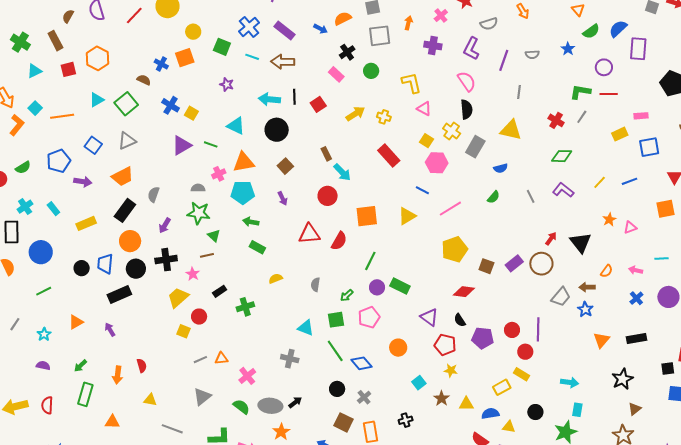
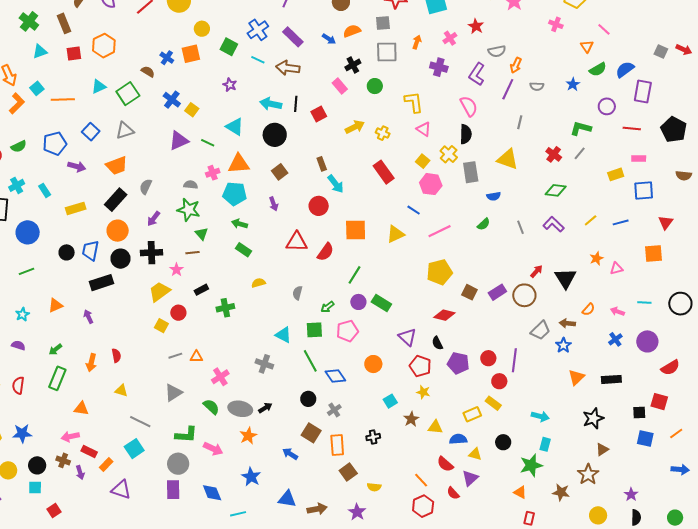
orange arrow: (523, 11) -> (516, 65), moved, turned 49
red line: (609, 94) -> (632, 128), moved
gray rectangle: (475, 147) -> (471, 172), turned -45

